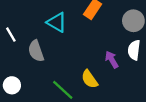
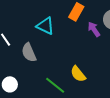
purple arrow: (112, 60) -> (94, 29), moved

